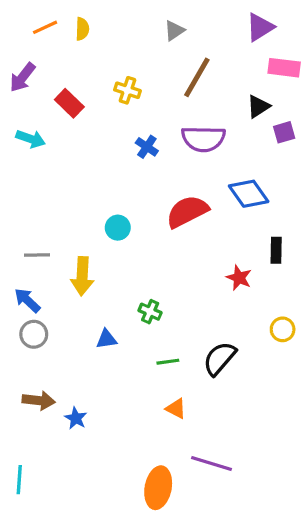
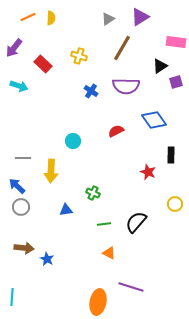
purple triangle: (260, 27) -> (140, 17), moved
red semicircle: (187, 211) -> (116, 131), size x0.6

